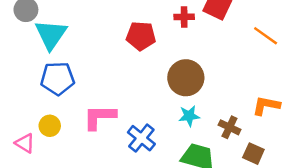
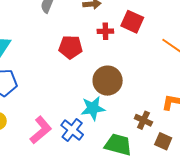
cyan star: (189, 116) -> (93, 108), moved, size x1.4
pink L-shape: (100, 117) -> (41, 130), moved, turned 140

